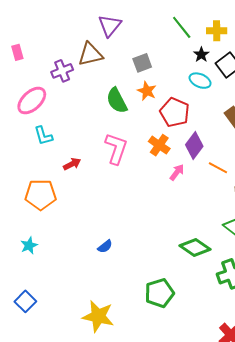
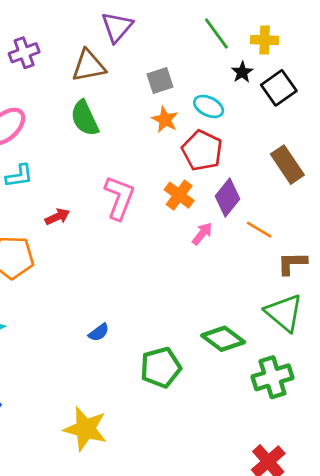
purple cross: (62, 71) -> (24, 53), moved
cyan ellipse: (200, 81) -> (209, 106), moved
green semicircle: (117, 101) -> (85, 118), moved
cyan L-shape: (43, 136) -> (19, 176), turned -85
green pentagon: (159, 293) -> (161, 367), moved

